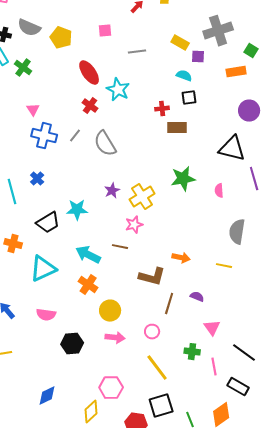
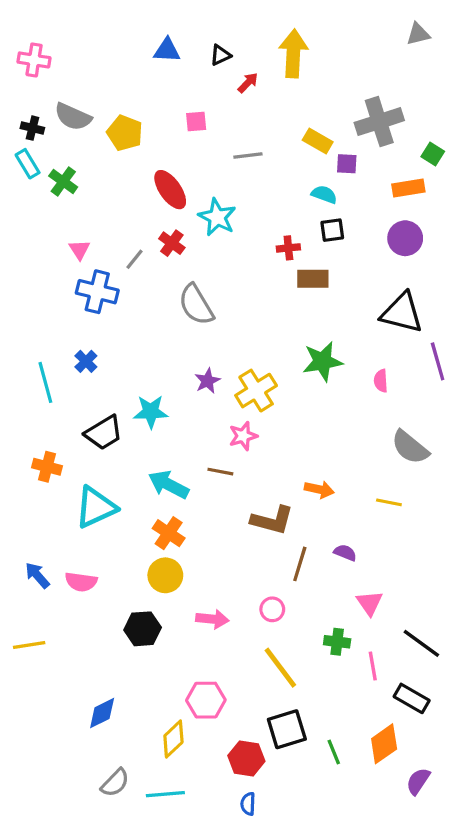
purple circle: (249, 111) -> (405, 238), moved
gray line: (75, 136) -> (135, 259), moved
gray semicircle: (237, 232) -> (410, 447), turned -60
yellow circle: (110, 311) -> (165, 575), moved
pink semicircle: (46, 315) -> (81, 582), moved

